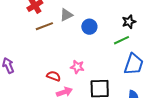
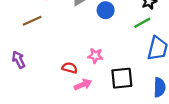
brown line: (44, 26) -> (32, 21), moved

